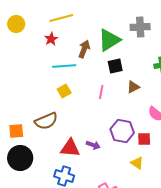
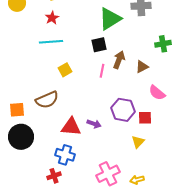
brown arrow: (84, 49) -> (119, 60), moved
cyan line: (64, 66) -> (51, 42), moved
black square: (115, 66) -> (99, 45), moved
brown triangle: (133, 87) -> (142, 67), moved
yellow triangle: (137, 163) -> (138, 142), turned 40

